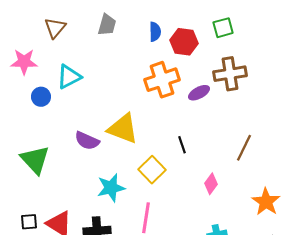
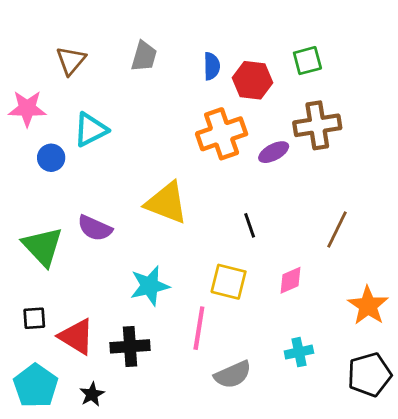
purple semicircle: (87, 141) -> (95, 228), moved
yellow square: (152, 170) -> (229, 282), moved, turned -32
pink diamond: (211, 184) -> (291, 280), turned 30
black square: (29, 222) -> (34, 318), moved

